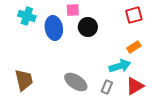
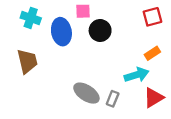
brown trapezoid: (24, 80) -> (27, 61), moved
gray rectangle: (107, 87) -> (113, 99), moved

